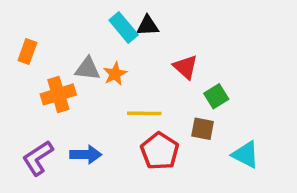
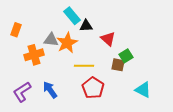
black triangle: (148, 26) -> (86, 26), moved
orange star: (115, 74) -> (67, 43), size x1.5
brown square: (203, 129) -> (118, 65), moved
blue arrow: (86, 155) -> (50, 90), turned -126

